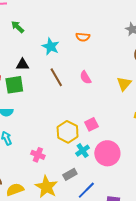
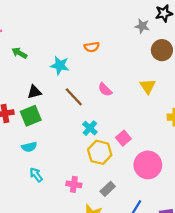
cyan cross: (83, 151) -> (90, 128), moved
gray rectangle: (70, 174) -> (108, 189), moved

